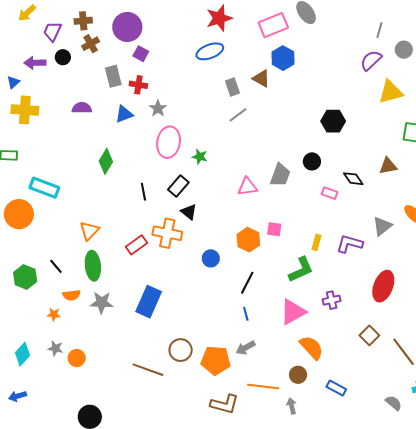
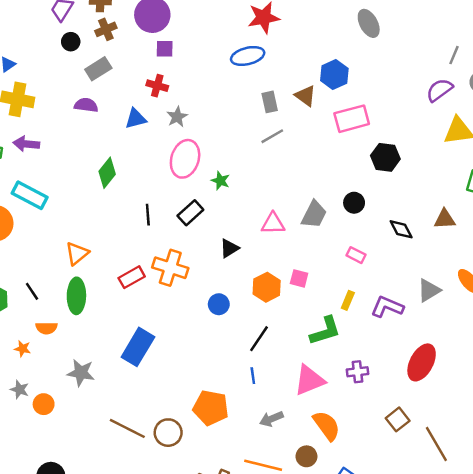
pink rectangle: (273, 25) -> (352, 119), moved
purple square: (141, 54) -> (165, 49), turned -35
purple arrow: (35, 63) -> (26, 144), moved
gray rectangle: (113, 76) -> (98, 69), moved, turned 65
pink rectangle: (330, 193) -> (356, 255), moved
black triangle: (189, 212) -> (229, 248), moved, turned 42
gray star: (102, 303) -> (81, 373), moved
gray arrow: (245, 348) -> (271, 419), moved
brown circle: (181, 350) -> (168, 433), moved
orange pentagon: (216, 360) -> (211, 408), moved

